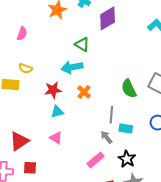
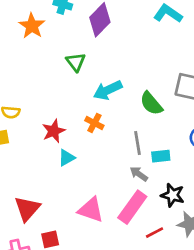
green triangle: (82, 44) -> (76, 62), turned 35
cyan arrow: (72, 67) -> (108, 90), moved
pink triangle: (56, 138) -> (91, 210), moved, size x1.5
pink rectangle: (95, 160) -> (132, 207), size x1.4

